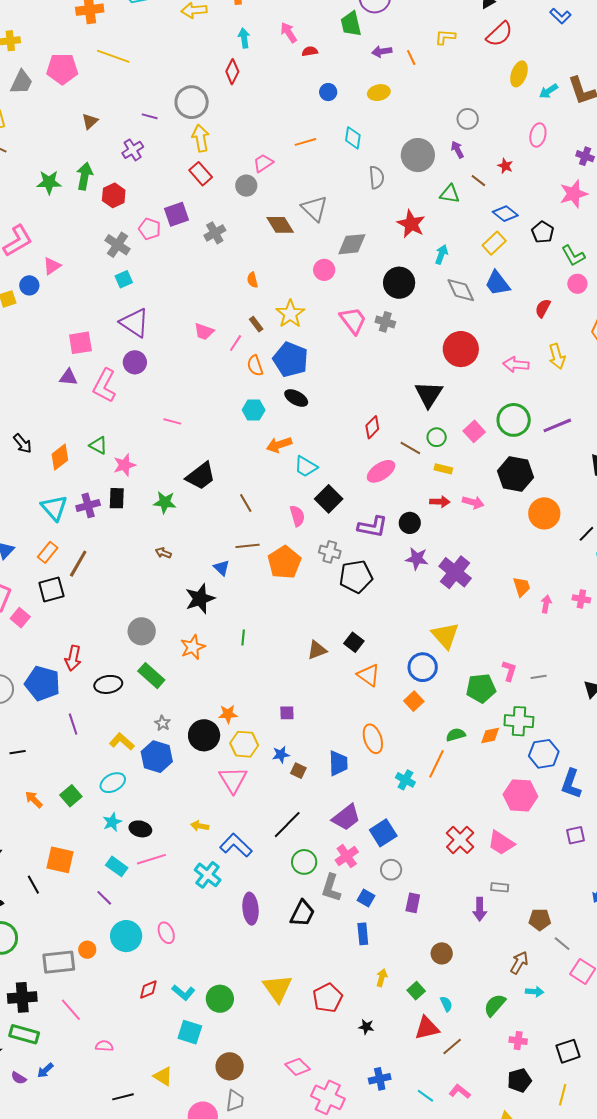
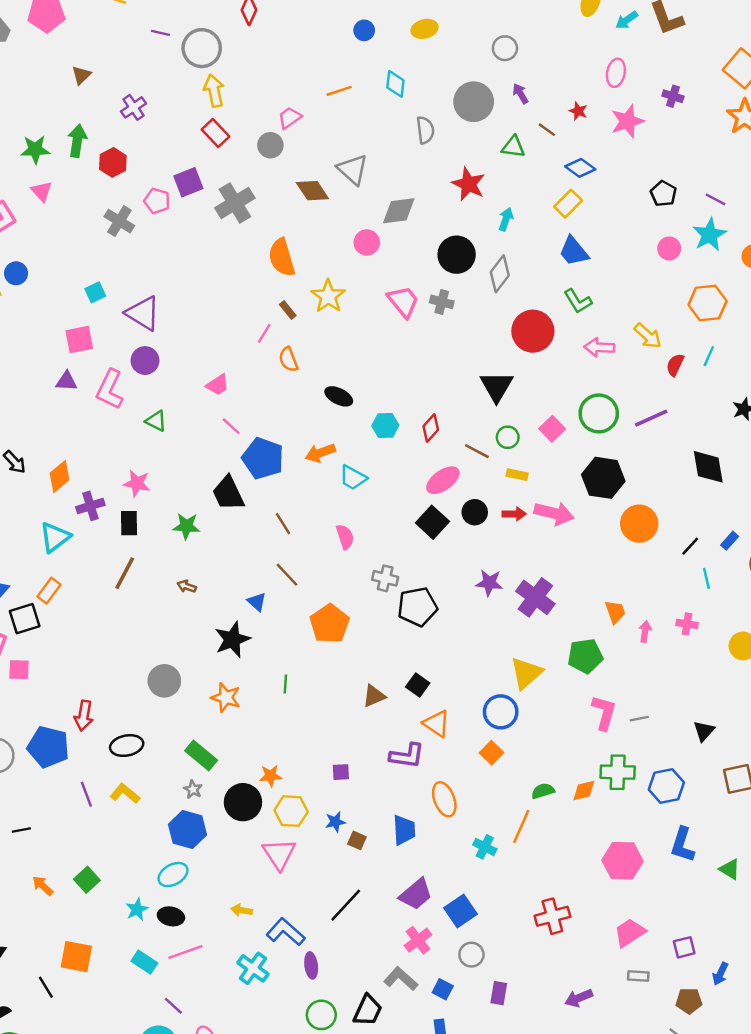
purple line: (150, 116) -> (160, 33), moved
gray circle: (468, 119) -> (505, 48), moved
pink star: (574, 194) -> (627, 121), moved
black pentagon: (543, 232) -> (663, 194), moved
gray cross: (215, 233) -> (235, 203), size x1.5
green L-shape: (573, 256) -> (578, 301), moved
pink triangle: (52, 266) -> (42, 191), moved, turned -36
cyan square: (124, 279) -> (95, 292), moved
orange semicircle: (252, 280) -> (282, 257), size x2.0
gray diamond: (461, 290) -> (500, 274), moved, turned 64
red semicircle: (543, 308) -> (675, 365), moved
pink trapezoid: (204, 332) -> (218, 385), moved, turned -50
yellow arrow: (557, 356) -> (648, 336), turned -30
blue pentagon: (291, 360) -> (263, 458), moved
cyan hexagon: (254, 410) -> (385, 426), moved
pink line: (172, 421) -> (231, 426), moved, turned 30
green triangle: (98, 445) -> (156, 421), moved
pink star: (124, 465) -> (137, 483), turned 30
black trapezoid: (201, 476) -> (228, 493), turned 104
black square: (329, 499) -> (432, 522), moved
pink arrow: (473, 502) -> (554, 513), size x1.5
purple cross: (88, 505) -> (90, 506), moved
cyan triangle: (54, 508) -> (55, 537), turned 36
black circle: (410, 523) -> (475, 512), moved
purple L-shape: (373, 527) -> (407, 756), moved
brown line: (248, 546) -> (287, 575), turned 55
orange pentagon: (284, 562) -> (330, 624), moved
brown line: (78, 564) -> (125, 573), moved
black square: (51, 589) -> (25, 619), moved
pink square: (20, 618) -> (19, 670), turned -36
yellow triangle: (445, 636) -> (526, 673), turned 32
orange star: (193, 647) -> (226, 698), turned -30
pink L-shape: (509, 671) -> (604, 713), size x1.4
green rectangle: (151, 676) -> (201, 756), moved
green pentagon: (481, 688) -> (585, 656), moved
yellow L-shape: (122, 742) -> (125, 793), moved
blue hexagon: (544, 754) -> (666, 786), moved
cyan ellipse: (113, 783) -> (173, 875), moved
purple square: (575, 835) -> (684, 947), moved
red cross: (460, 840) -> (552, 916), turned 32
pink trapezoid: (501, 843) -> (630, 933), moved, turned 116
green circle: (304, 862) -> (321, 1015), moved
gray rectangle: (500, 887) -> (638, 976), moved
gray L-shape: (331, 888) -> (401, 979), turned 116
purple line: (104, 898) -> (173, 1006), moved
purple ellipse: (250, 909) -> (311, 965), moved, size x0.7
purple arrow: (480, 909) -> (579, 998), turned 70
brown pentagon: (540, 920) -> (689, 1001), moved

